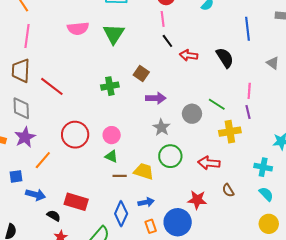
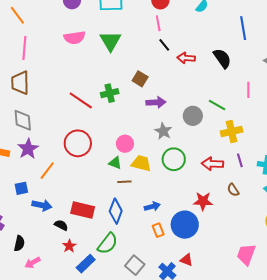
red line: (52, 86) -> (81, 100), moved
purple line: (248, 112) -> (240, 160), moved
pink circle: (112, 135) -> (125, 144), moved
yellow trapezoid: (144, 171) -> (141, 163), moved
blue diamond: (121, 214) -> (116, 211), moved

